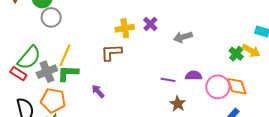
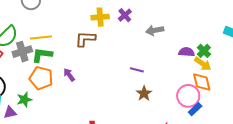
yellow arrow: (251, 51) -> (203, 64), moved
yellow line: (65, 55) -> (41, 37), turned 55
purple semicircle: (194, 76) -> (187, 52), moved
pink circle: (218, 87) -> (188, 96), moved
orange pentagon: (53, 100) -> (41, 78), moved

